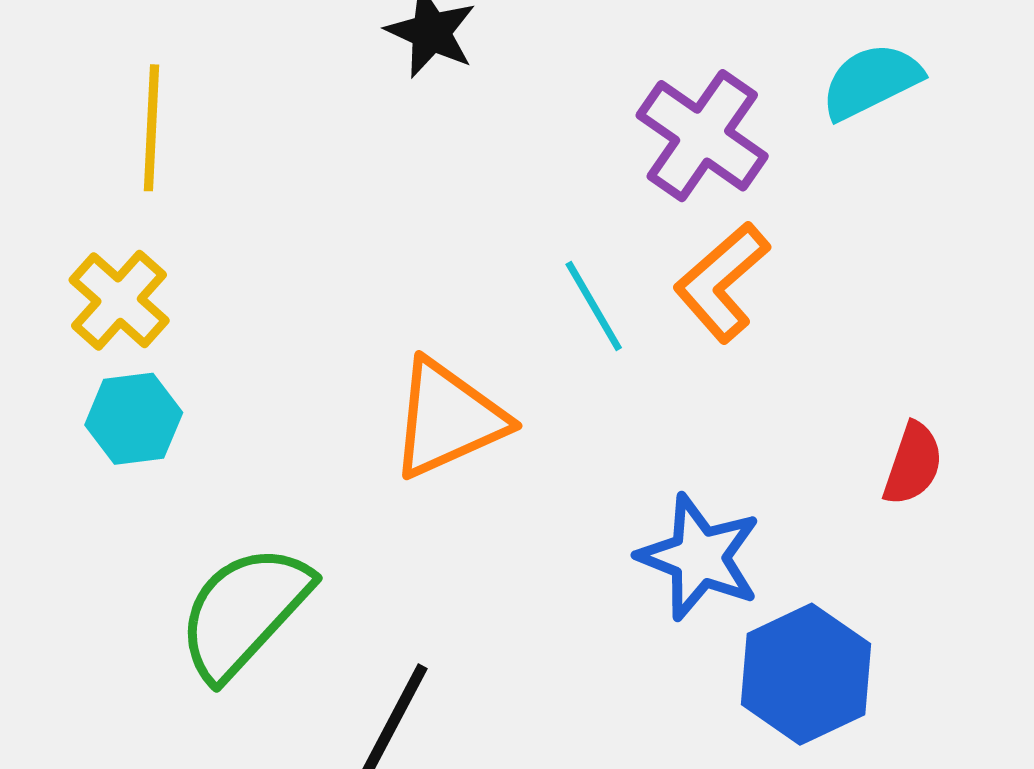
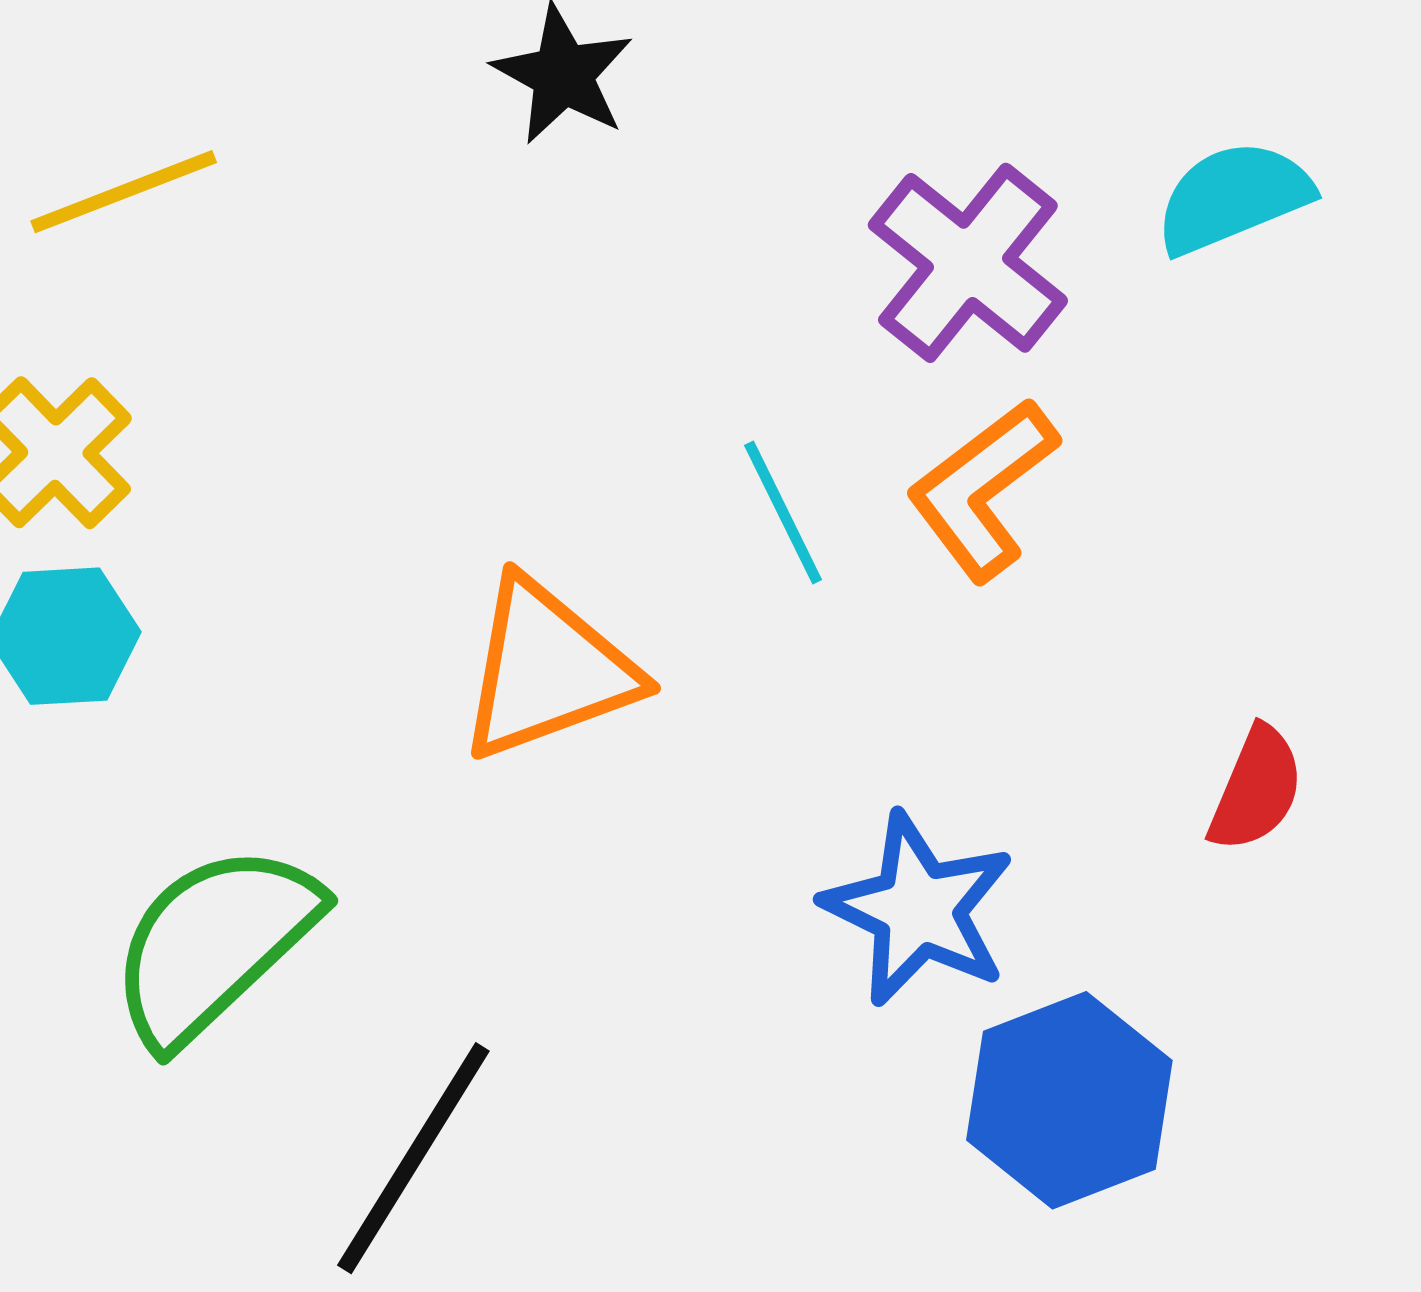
yellow line: (151, 128) -> (124, 192), turned 62

